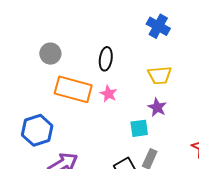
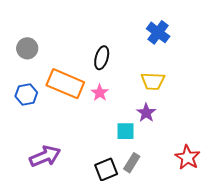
gray circle: (50, 54) -> (27, 48), moved
blue hexagon: (37, 130) -> (26, 94), moved, size x0.7

